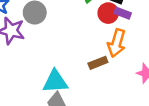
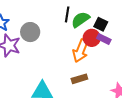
orange arrow: (116, 43) -> (81, 51), moved

